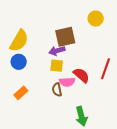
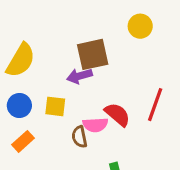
blue circle: (19, 62) -> (19, 105), moved
yellow square: (57, 66) -> (55, 106), moved

